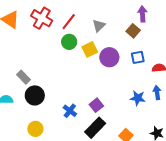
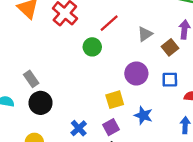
red line: (69, 22) -> (109, 23), moved
gray triangle: (99, 26) -> (145, 34), moved
yellow square: (90, 49) -> (115, 100), moved
blue star: (138, 98) -> (143, 115), moved

